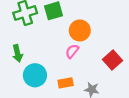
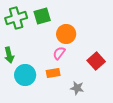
orange rectangle: (66, 83) -> (53, 73), moved

